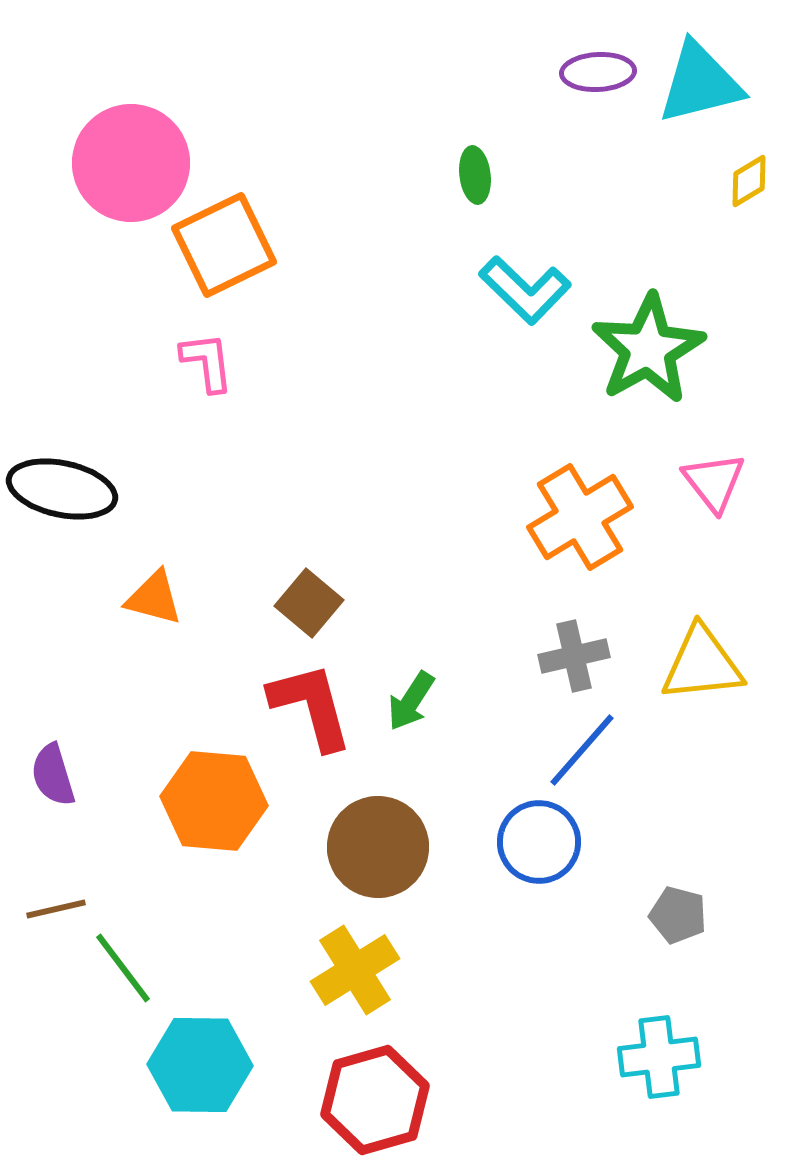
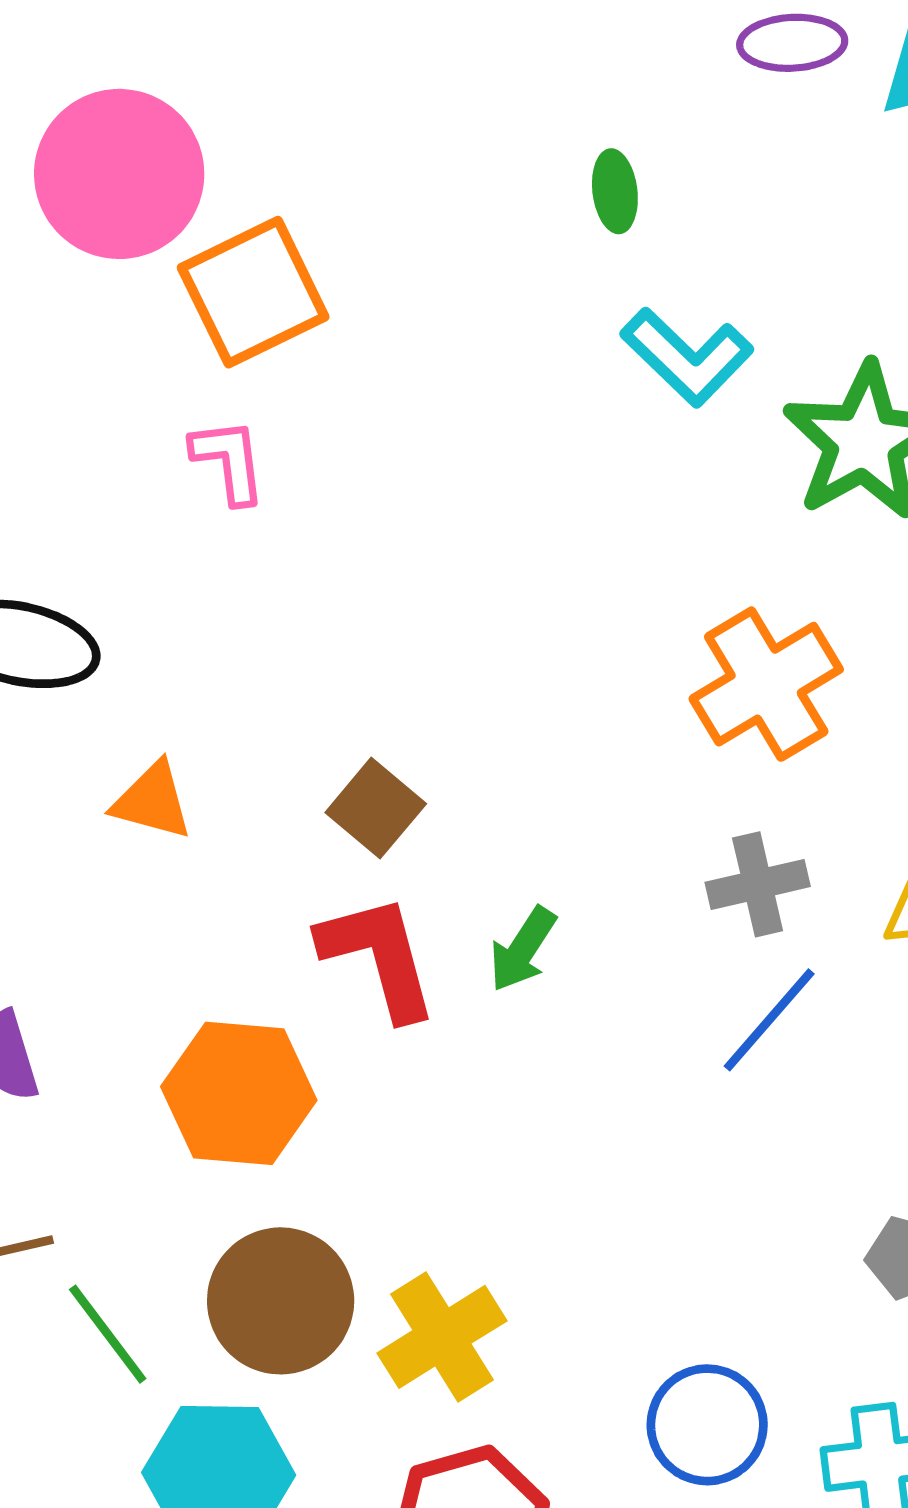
blue circle: (539, 842) -> (707, 1425), moved
brown circle: (378, 847) -> (281, 1301), moved

